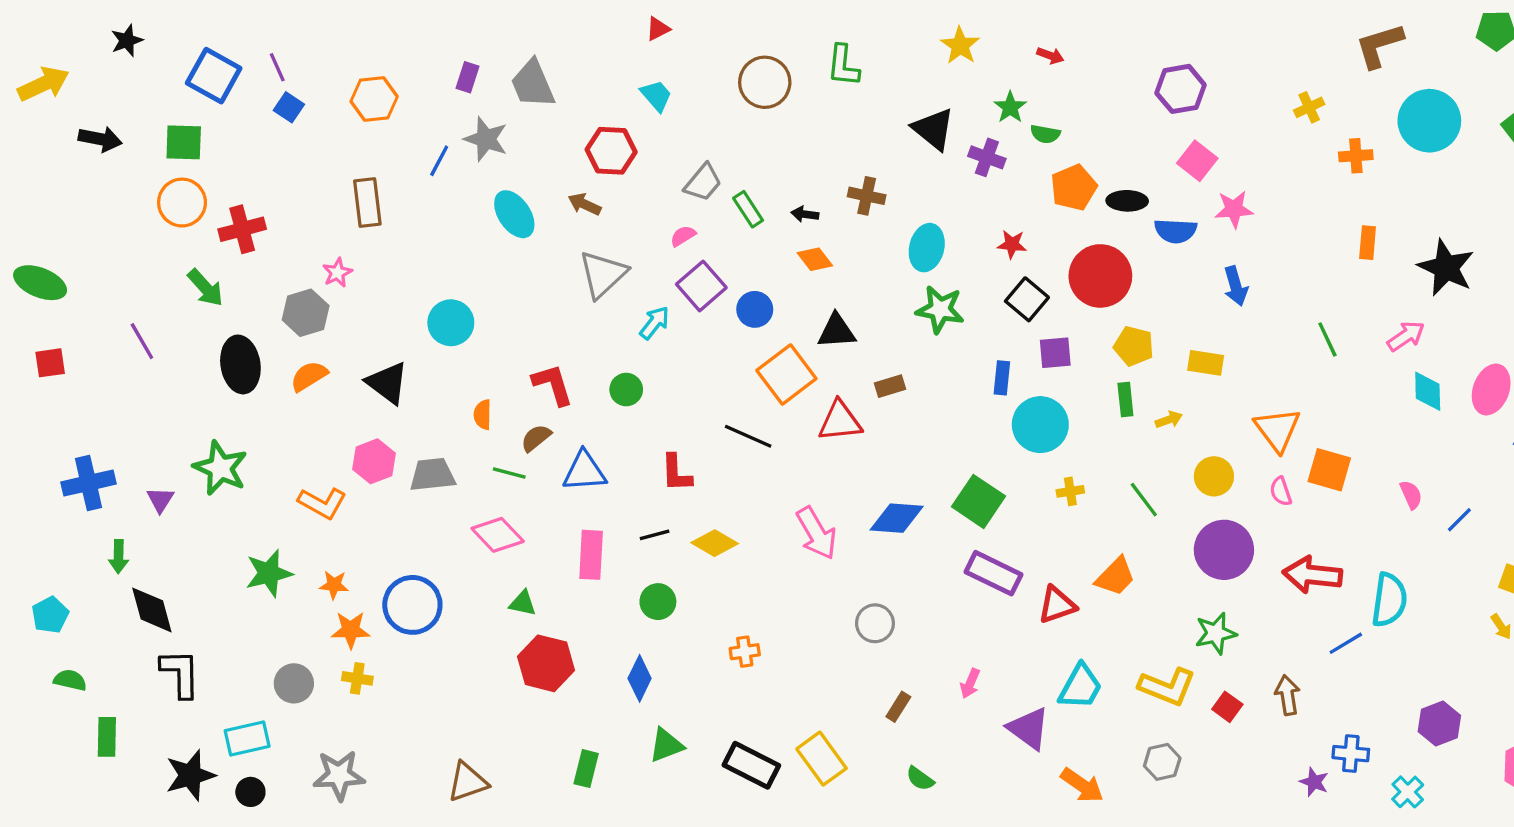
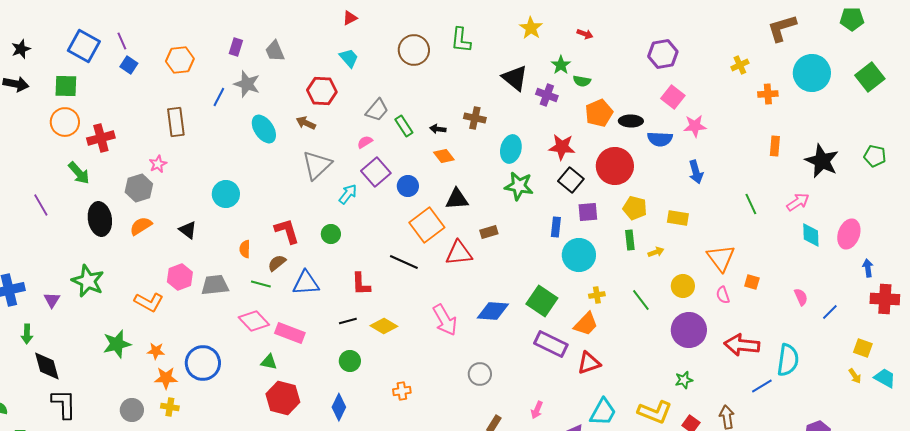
black star: (127, 41) -> (21, 49), moved
gray trapezoid: (533, 84) -> (275, 51), size x0.7
red star: (1012, 244) -> (562, 147), size x1.5
black triangle: (387, 383) -> (188, 230), size x0.7
orange square: (1329, 470) -> (752, 282), size x0.6
pink rectangle: (591, 555) -> (290, 333), moved, turned -72
orange trapezoid: (1115, 577) -> (586, 324), moved
green star: (1216, 633) -> (684, 380), size x0.7

